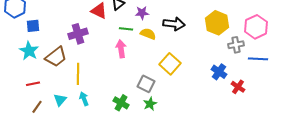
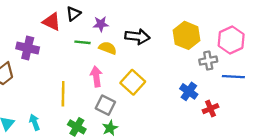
purple cross: (78, 34) -> (28, 48), turned 30
pink arrow: (121, 49) -> (96, 77), moved
yellow line: (78, 74) -> (63, 94), moved
red cross: (238, 87) -> (211, 109), turned 32

